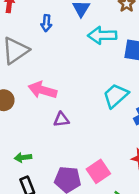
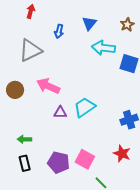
cyan trapezoid: (116, 96) -> (84, 107), moved
pink square: (98, 171) -> (85, 159), turned -36

